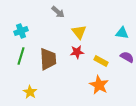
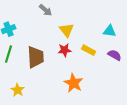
yellow rectangle: (101, 61) -> (89, 50), moved
orange star: (99, 85) -> (74, 83), moved

